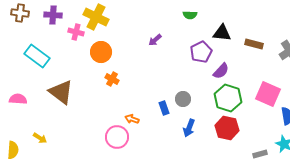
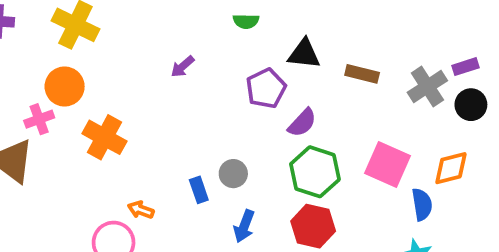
pink cross: (76, 32) -> (39, 119), moved, turned -35
orange circle: (101, 52) -> (65, 87), moved
orange cross: (112, 79) -> (104, 137), size x1.6

